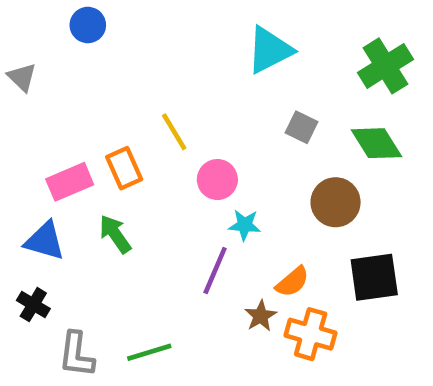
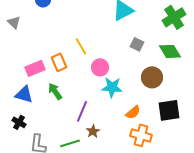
cyan star: (245, 225) -> (112, 87), size x1.5
purple line: (215, 270) -> (82, 111), moved
brown star: (261, 316) -> (93, 131), moved

